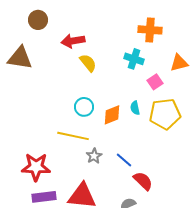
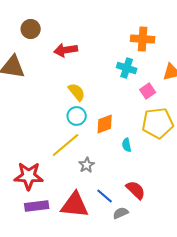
yellow semicircle: (88, 63) -> (77, 92), moved
cyan semicircle: (135, 108) -> (127, 145), moved
yellow line: (73, 136) -> (66, 145), turned -52
blue line: (124, 160) -> (105, 196), moved

